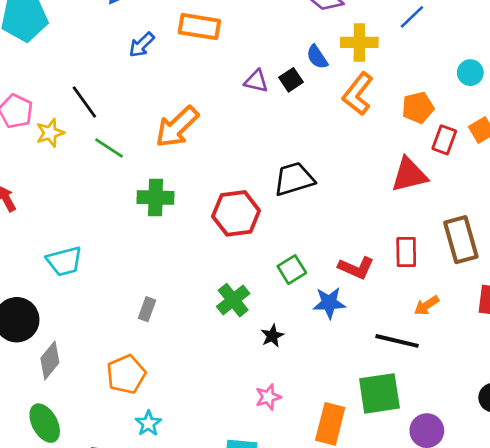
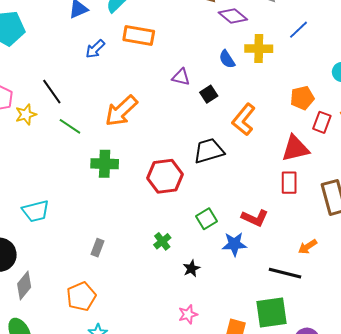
black square: (291, 80) -> (209, 94), moved
orange L-shape: (358, 94) -> (244, 119), moved
red rectangle: (406, 252) -> (289, 183), moved
green cross: (233, 300) -> (162, 241), size x0.7

